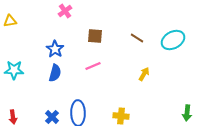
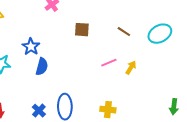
blue star: (55, 49) -> (31, 47), moved
pink line: (93, 66) -> (109, 63), moved

